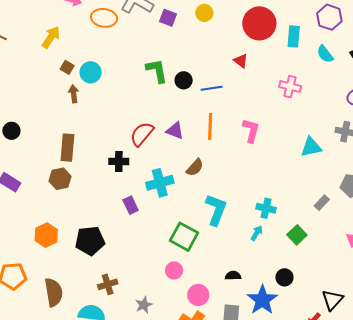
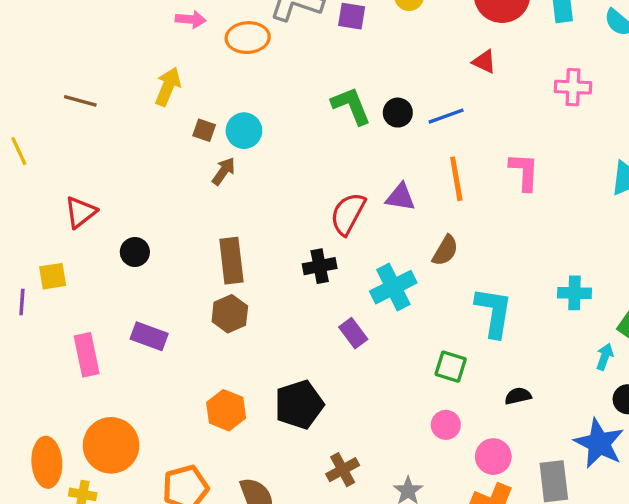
brown arrow: (74, 94) -> (224, 171), turned 54
cyan arrow: (257, 233) -> (605, 357), moved
green square: (184, 237) -> (451, 367), size x0.7
black semicircle: (233, 276) -> (518, 396), moved

